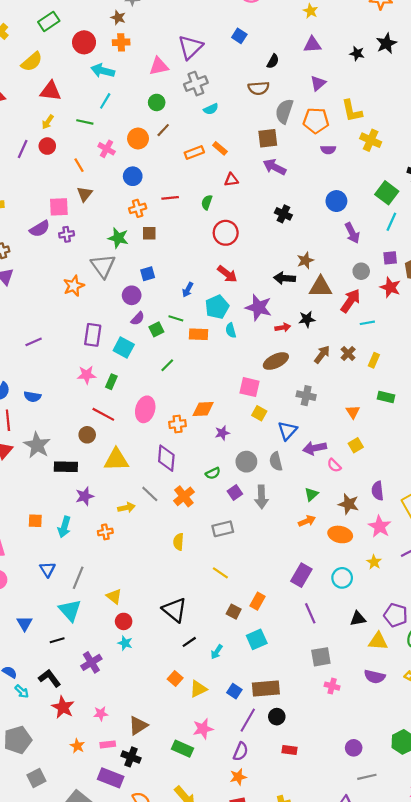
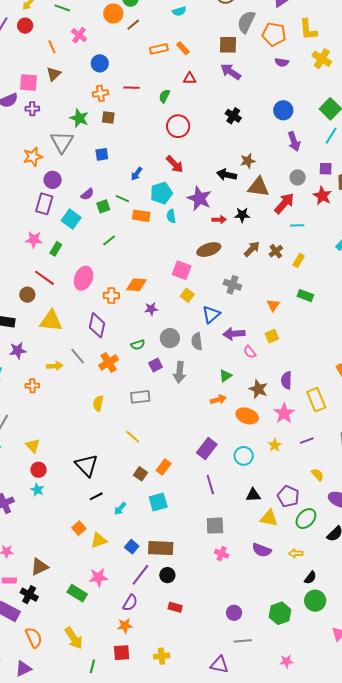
orange circle: (138, 138) -> (113, 13), moved
purple circle: (132, 295) -> (53, 180), moved

